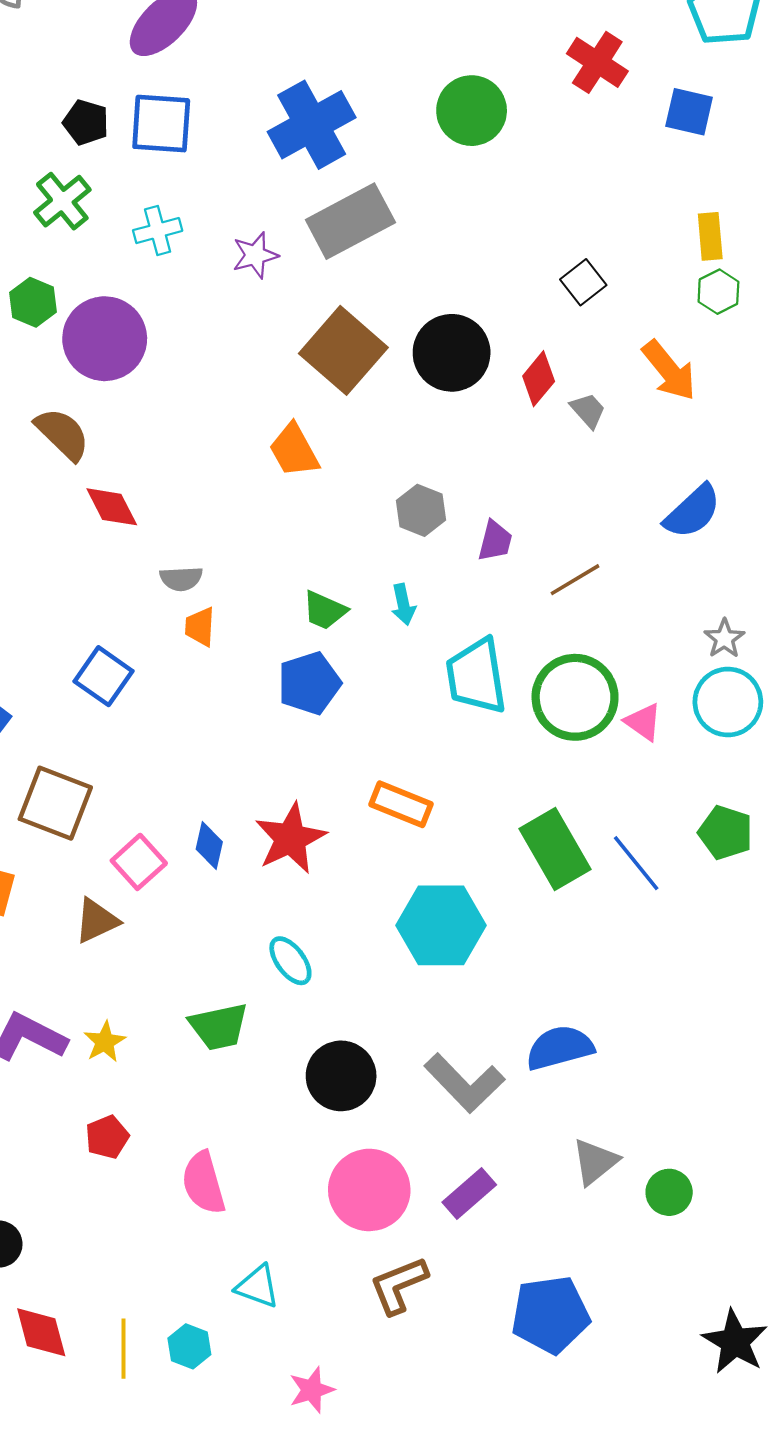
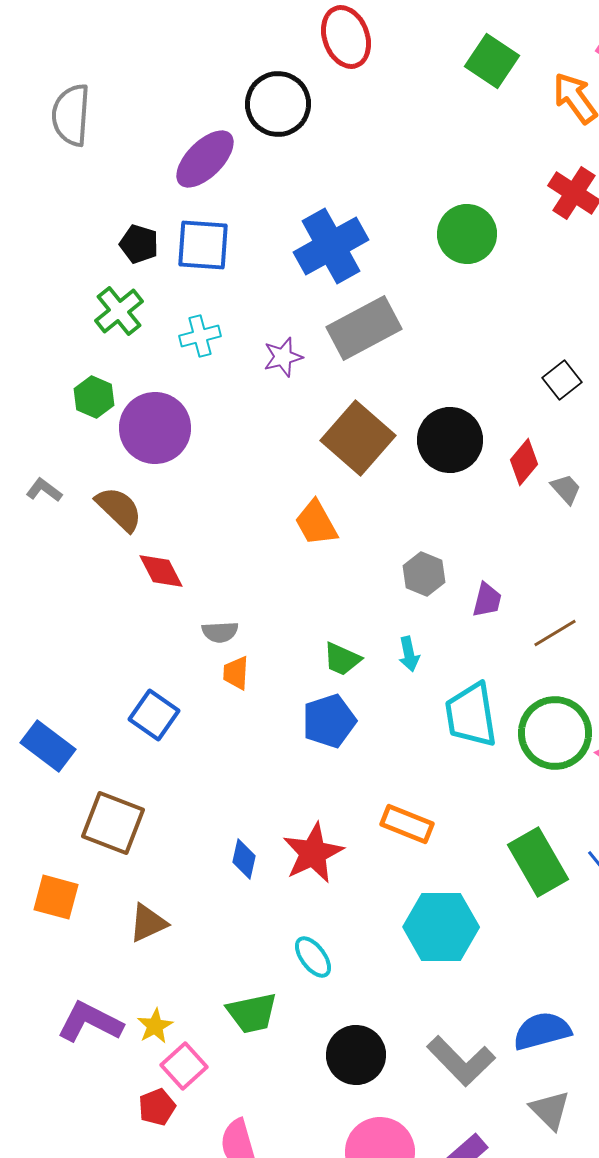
pink square: (139, 862) -> (184, 1066), moved
gray triangle: (595, 1162) -> (550, 1110), moved, turned -36

